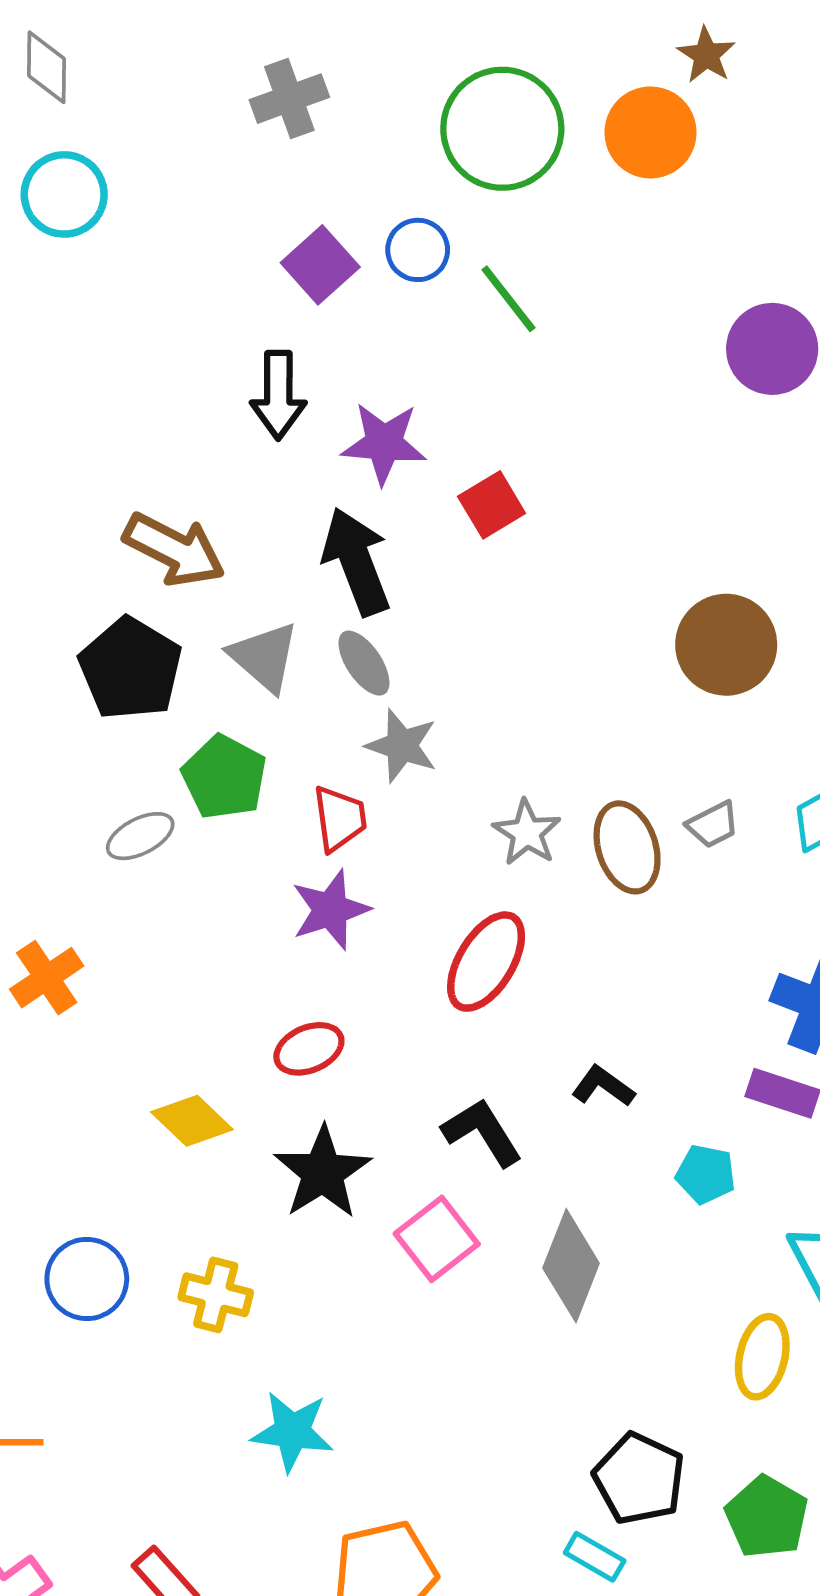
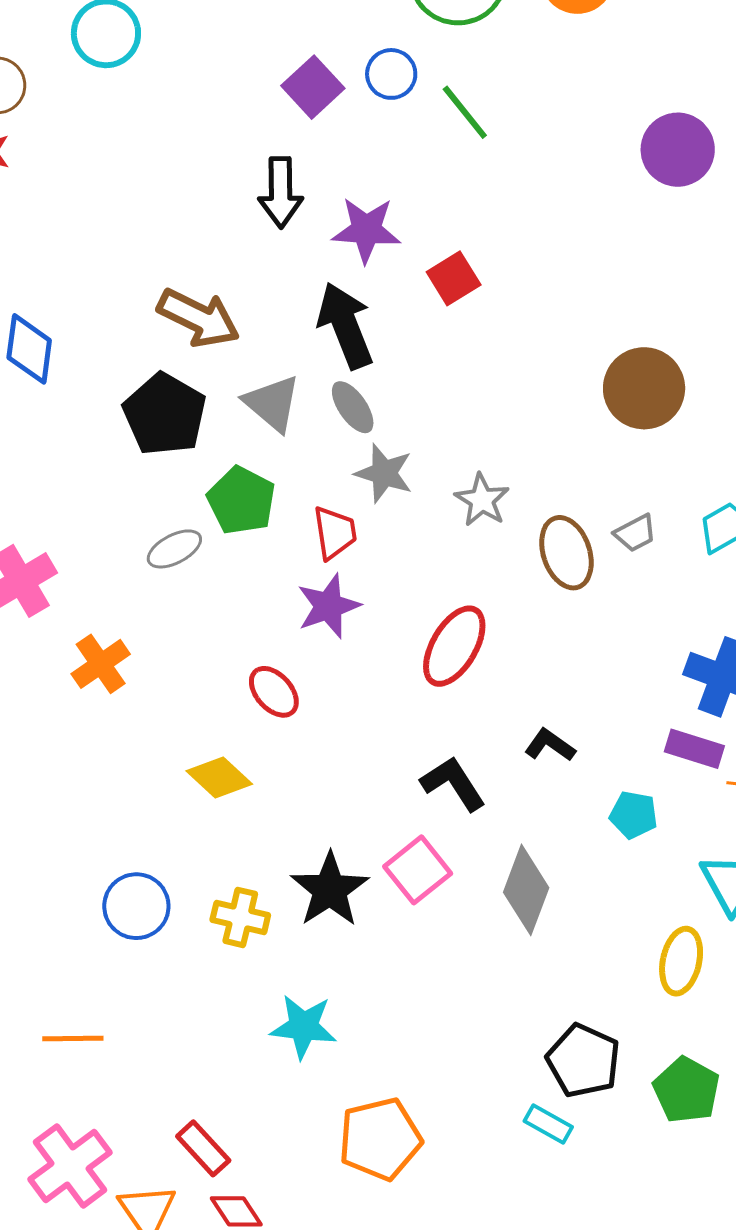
gray star: (527, 833) -> (482, 500), moved
red ellipse: (309, 1049) -> (274, 692), moved, turned 72
black star: (323, 1173) -> (330, 890), moved

